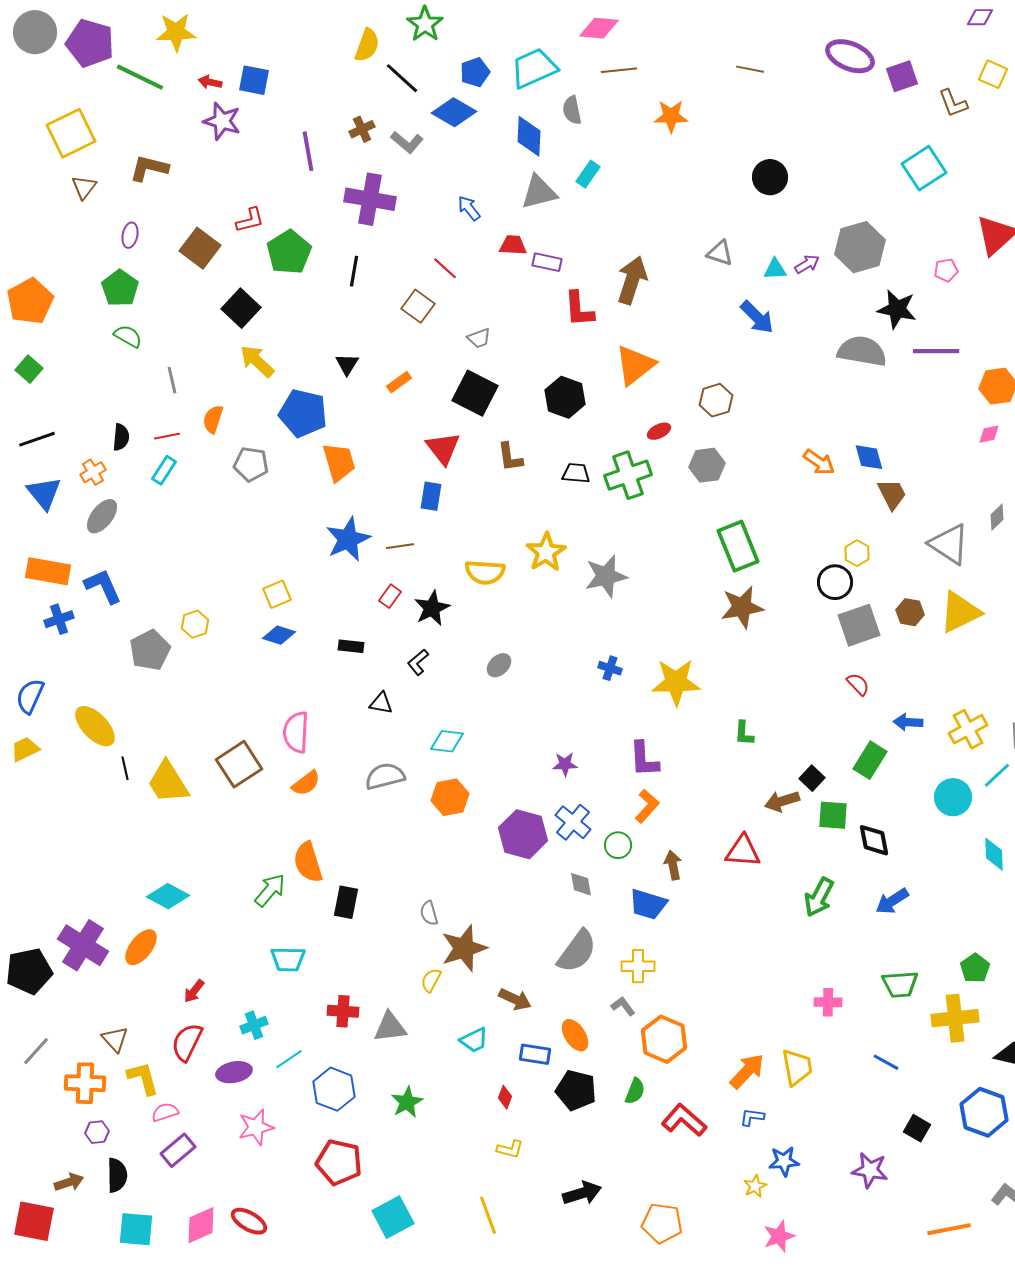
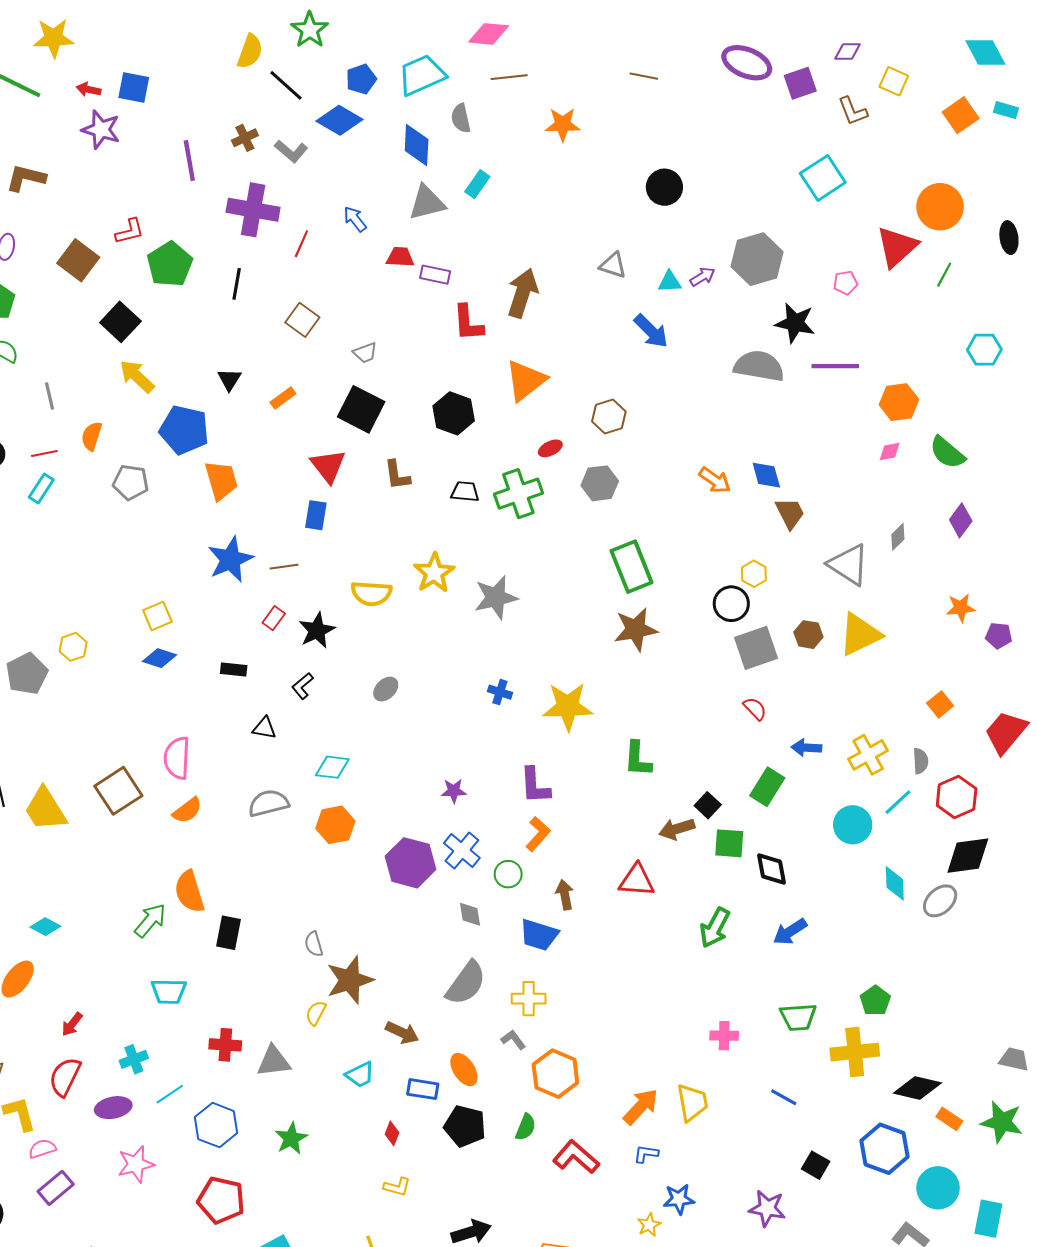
purple diamond: (980, 17) -> (848, 51), moved
red line: (445, 268) -> (301, 244), moved, turned 72
green L-shape: (744, 733) -> (638, 759), size x1.4
cyan diamond: (168, 896) -> (45, 927), size x0.7

